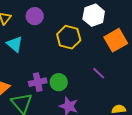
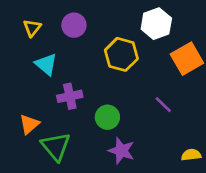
purple cross: (38, 82) -> (70, 96), moved

